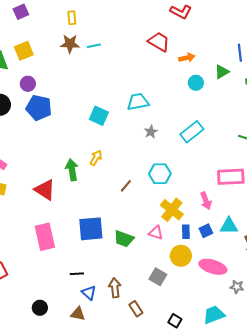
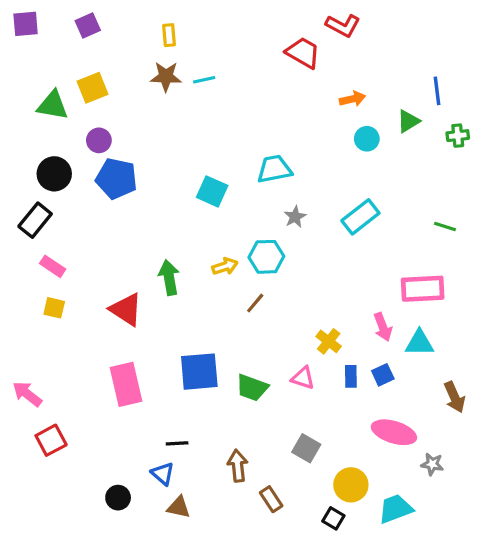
red trapezoid: (159, 42) -> (303, 53), moved
yellow arrow: (96, 158) -> (225, 266), moved, turned 42
cyan hexagon: (160, 174) -> (266, 257), moved
yellow cross: (172, 210) -> (329, 341), size x0.7
cyan triangle: (229, 226) -> (419, 343), moved
yellow circle: (181, 256) -> (351, 485), moved
blue triangle: (89, 293) -> (163, 474), moved

